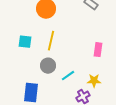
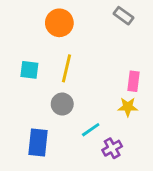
cyan line: (68, 76) -> (91, 130), moved
yellow star: (94, 81) -> (128, 107), moved

